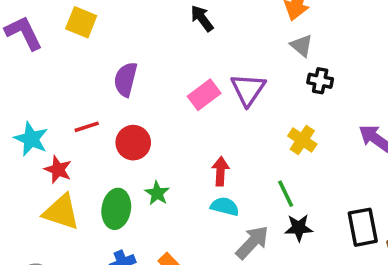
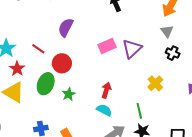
red line: (87, 127) -> (38, 49), turned 40
green ellipse: (116, 209) -> (46, 84), moved

